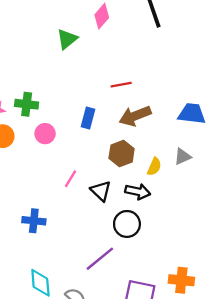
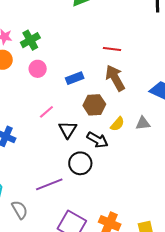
green cross: (27, 104) -> (30, 40), turned 36
brown arrow: (135, 116) -> (115, 78), turned 64
blue rectangle: (88, 118) -> (75, 78), moved, turned 36

